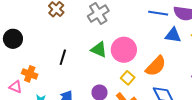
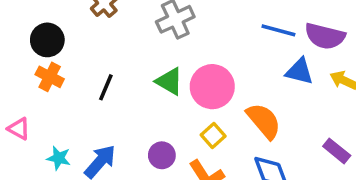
black circle: (13, 39) -> (47, 40), moved
orange semicircle: (156, 66) -> (264, 121), turned -90
orange cross: (30, 74) -> (50, 77), moved

